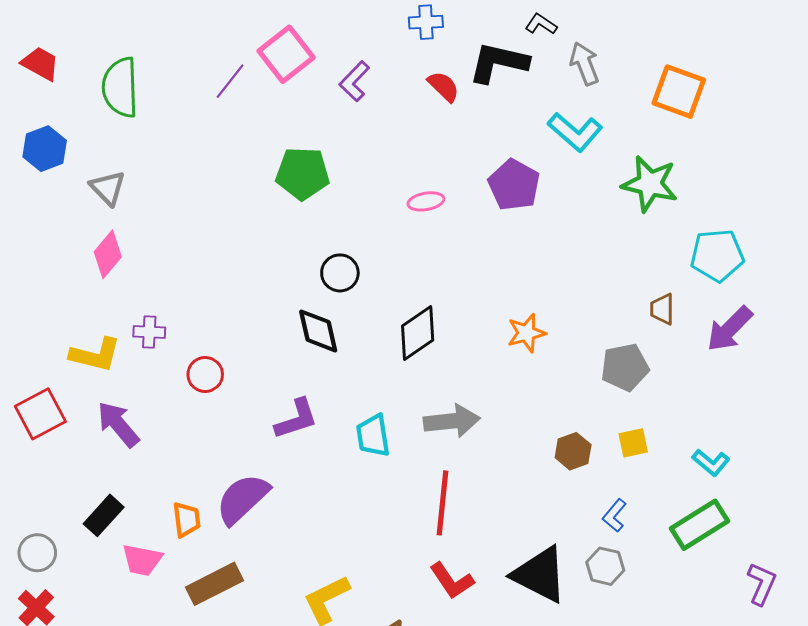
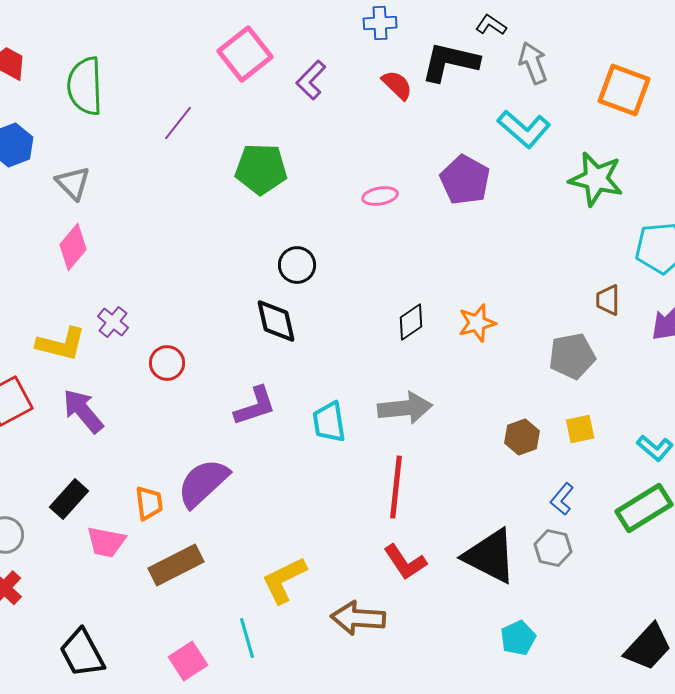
purple line: (230, 81) -> (178, 123), moved
purple cross: (149, 332) -> (113, 322), turned 36
black diamond: (418, 333) -> (411, 322), moved, size x0.7

